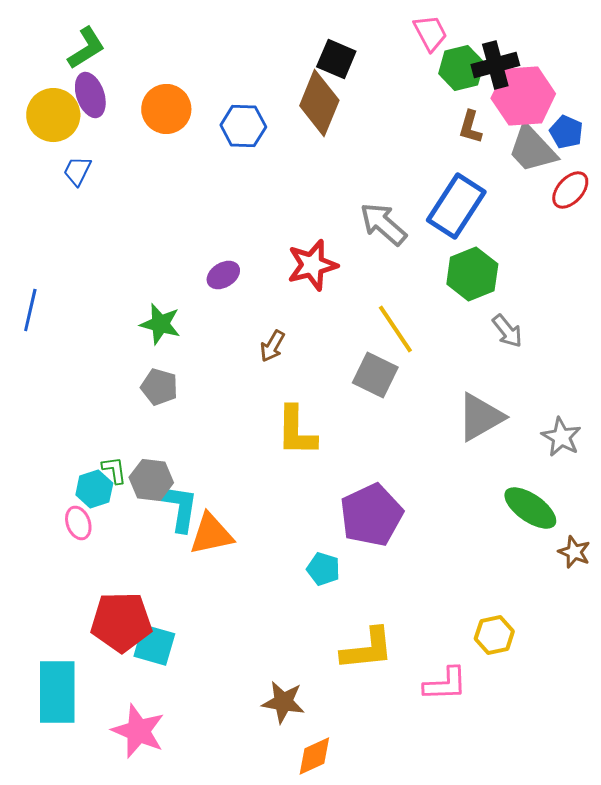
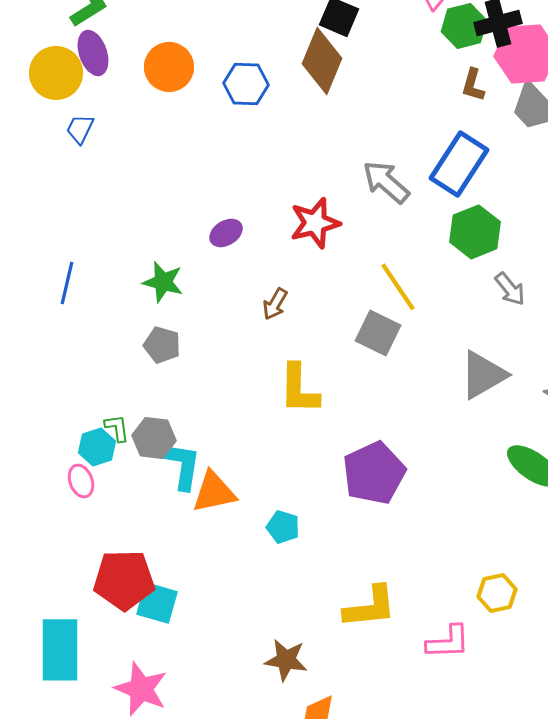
blue line: (30, 310) -> (67, 283), moved
cyan pentagon: (323, 569) -> (283, 527), moved

